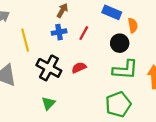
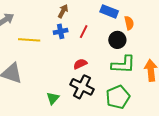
yellow line: (25, 40) -> (29, 40), turned -70
black cross: (49, 68) -> (82, 87), moved

